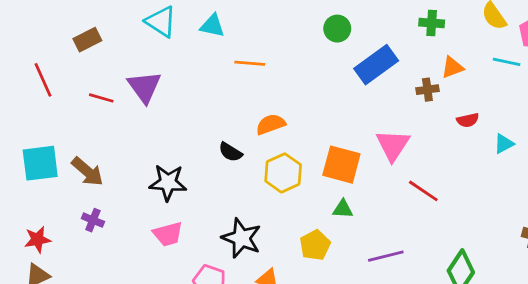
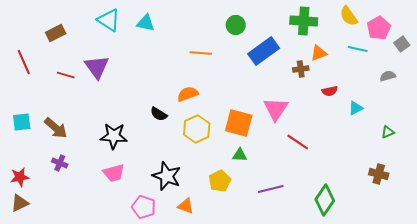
green cross: (432, 23) -> (304, 21), size x1.5
orange line: (250, 63) -> (201, 53), moved
cyan square: (40, 163) -> (22, 122), size x0.7

